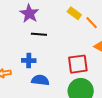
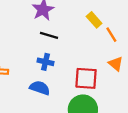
blue cross: (29, 61) -> (45, 62), moved

